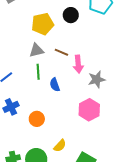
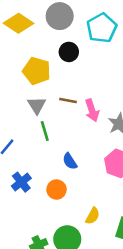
yellow pentagon: (43, 24) -> (37, 71), turned -30
gray triangle: (37, 50) -> (37, 105), turned -35
blue semicircle: (55, 85) -> (70, 161), moved

